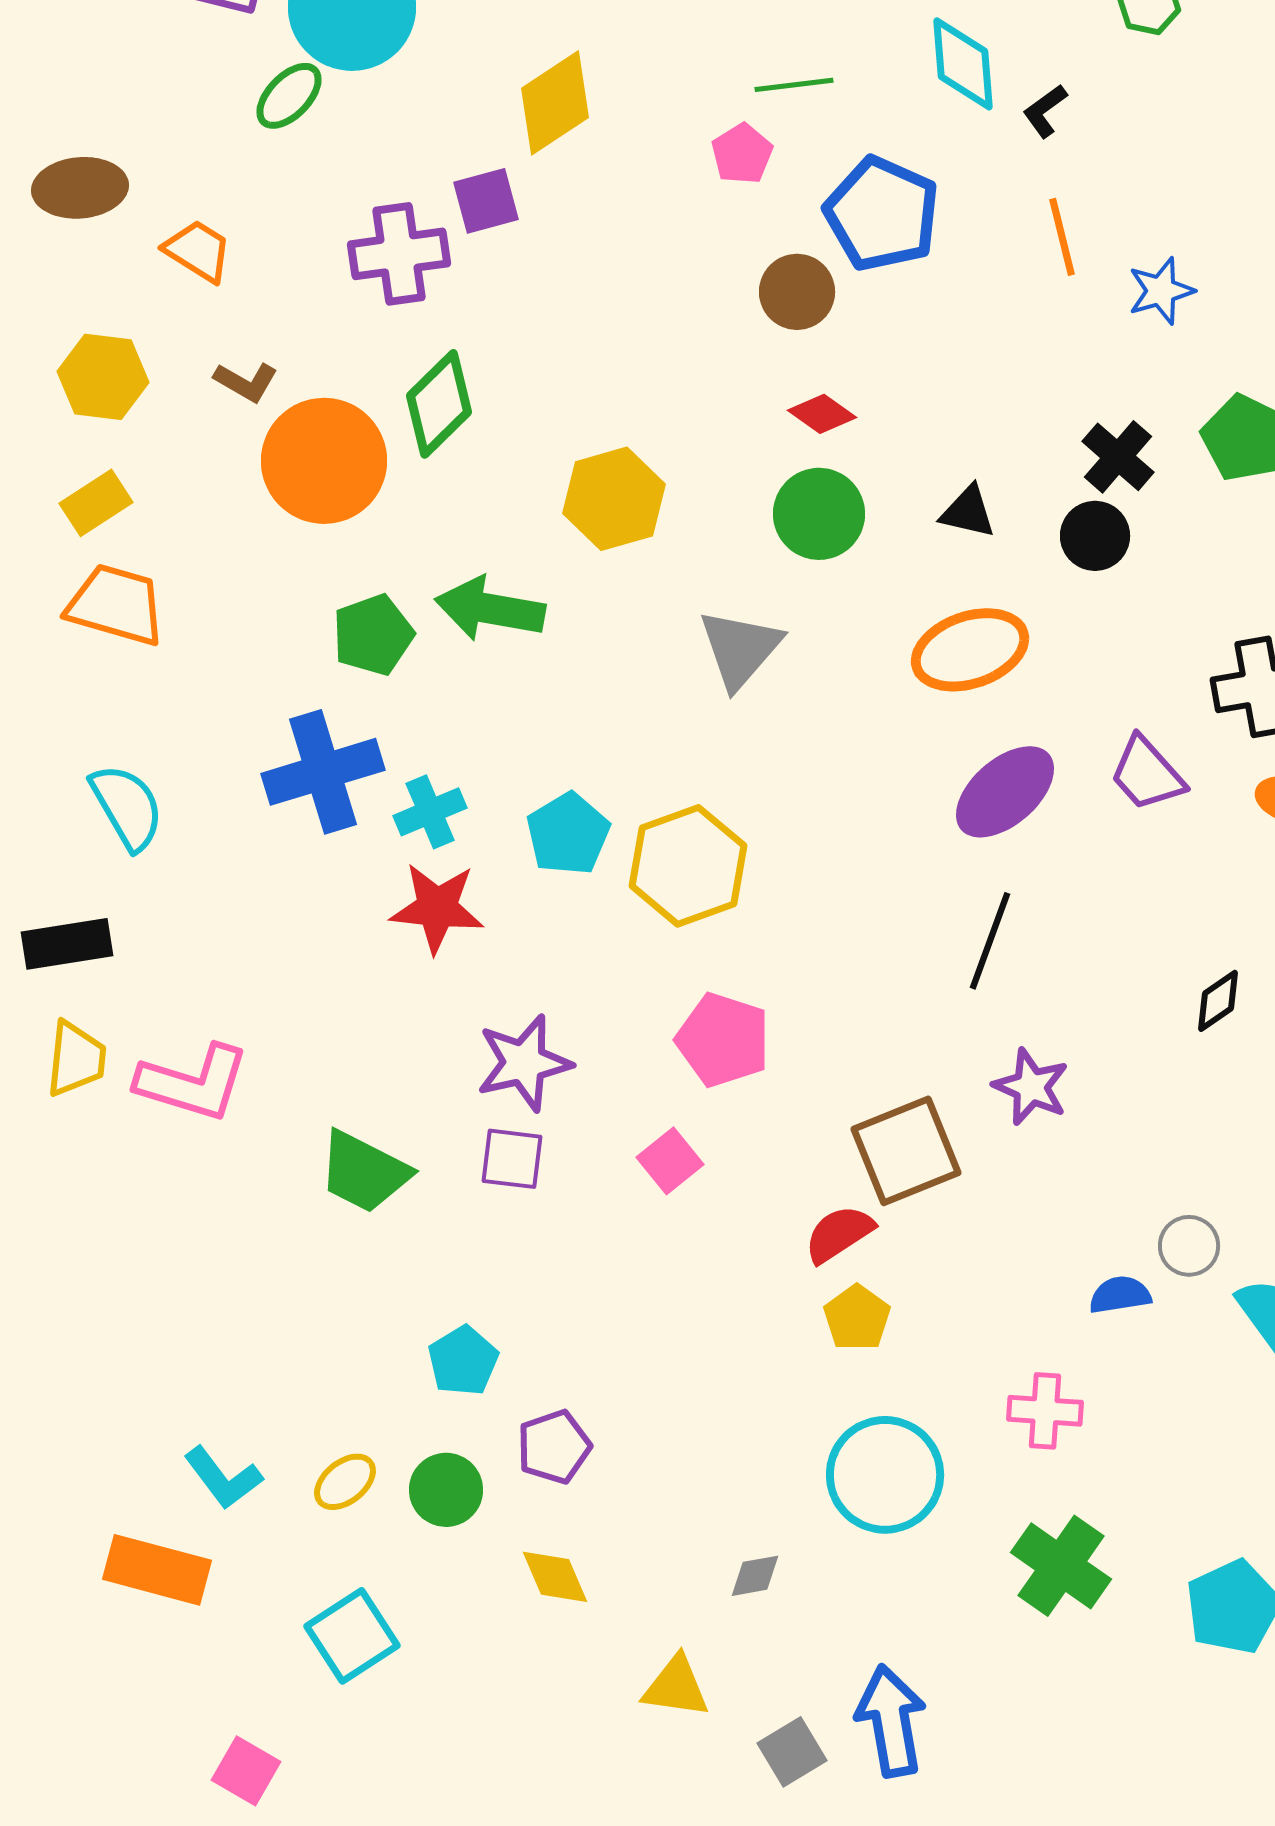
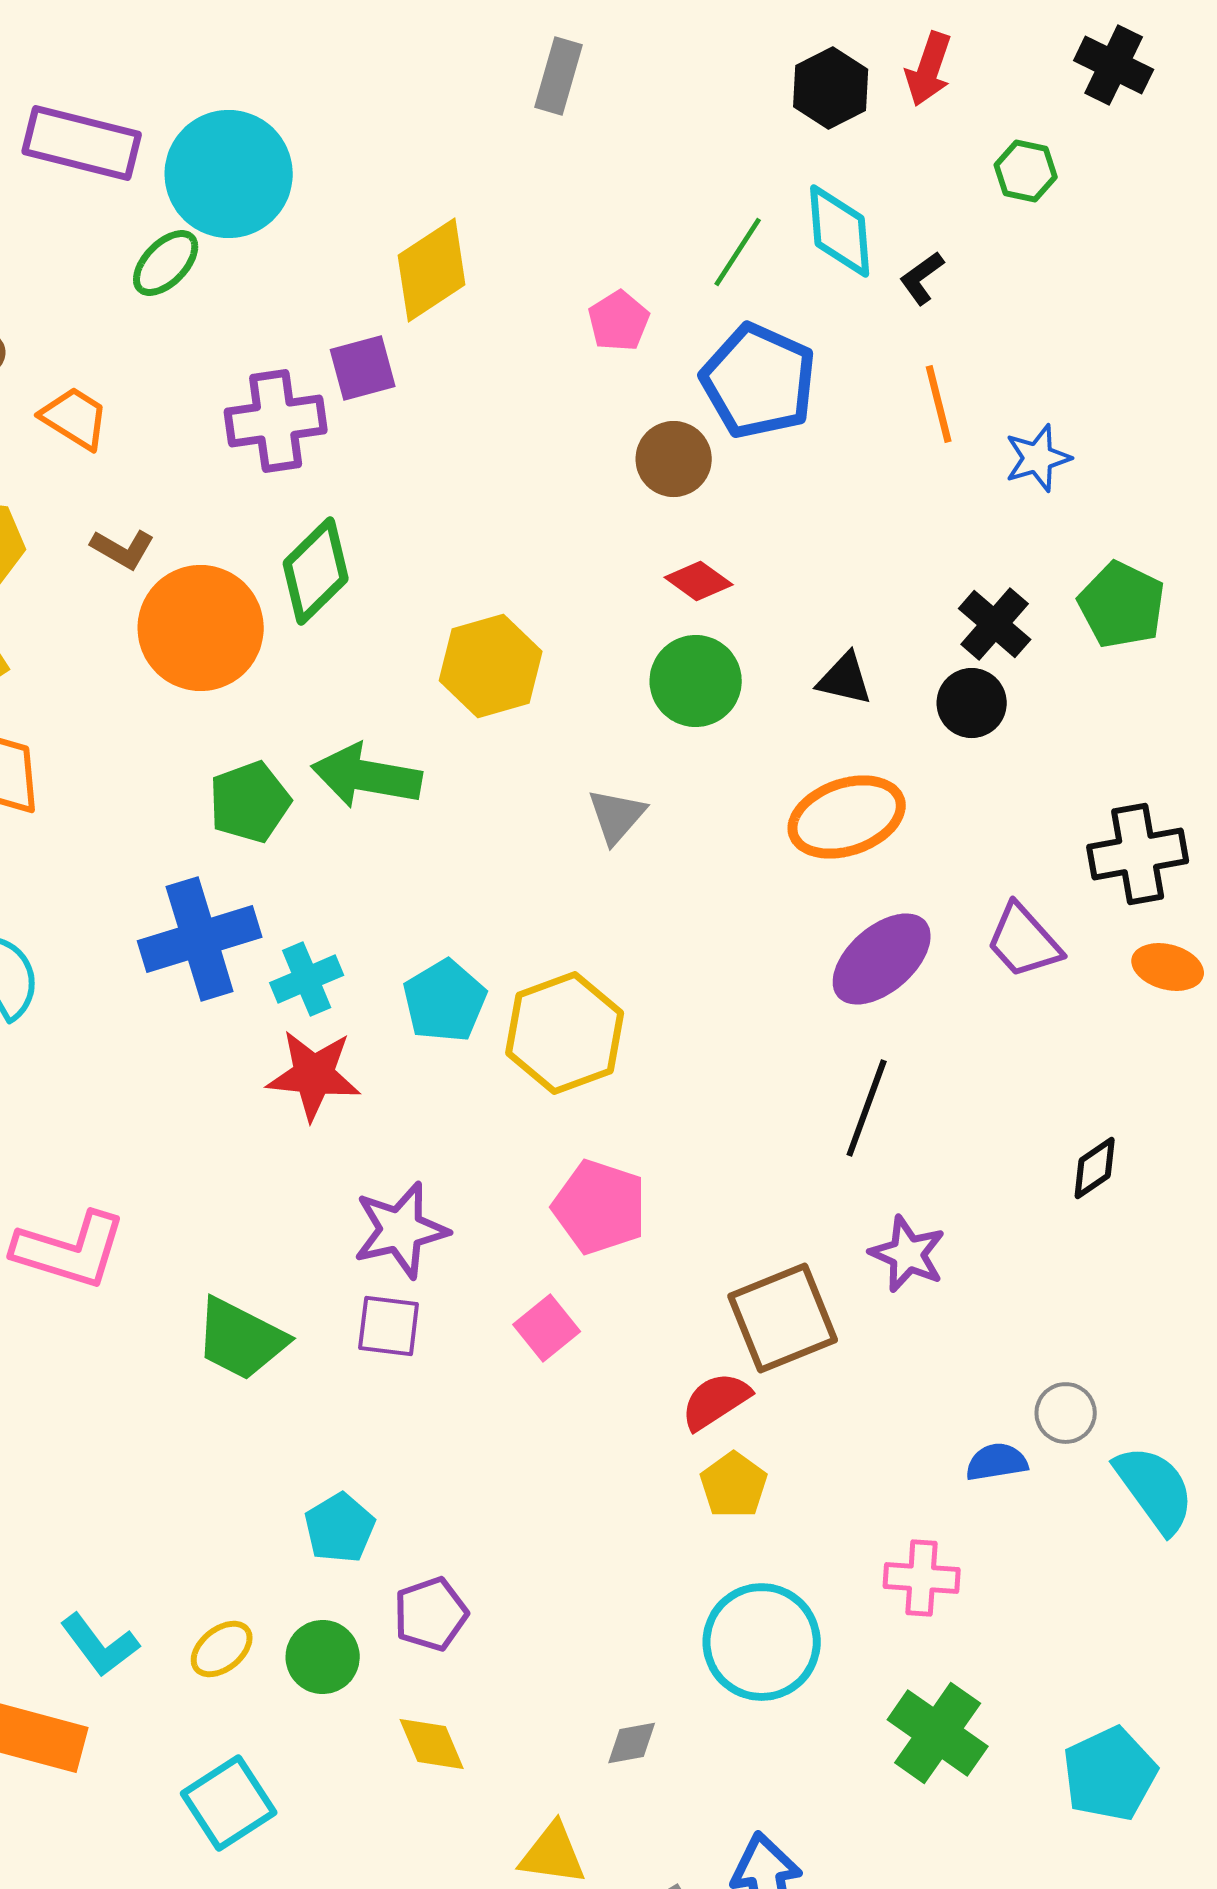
green line: (794, 85) -> (738, 252), moved, turned -50
gray triangle: (740, 649) -> (617, 816), size x0.7

